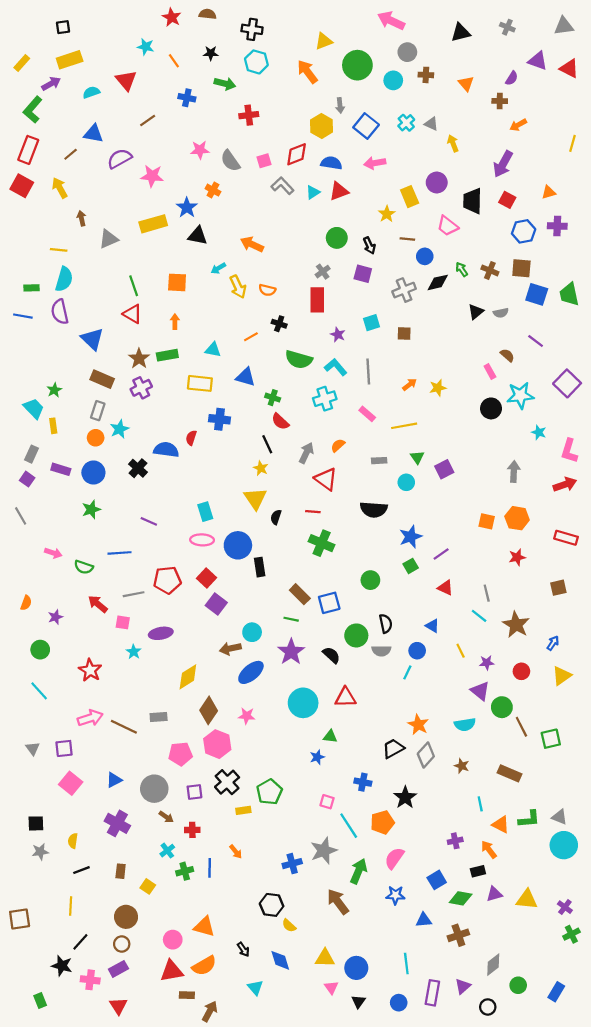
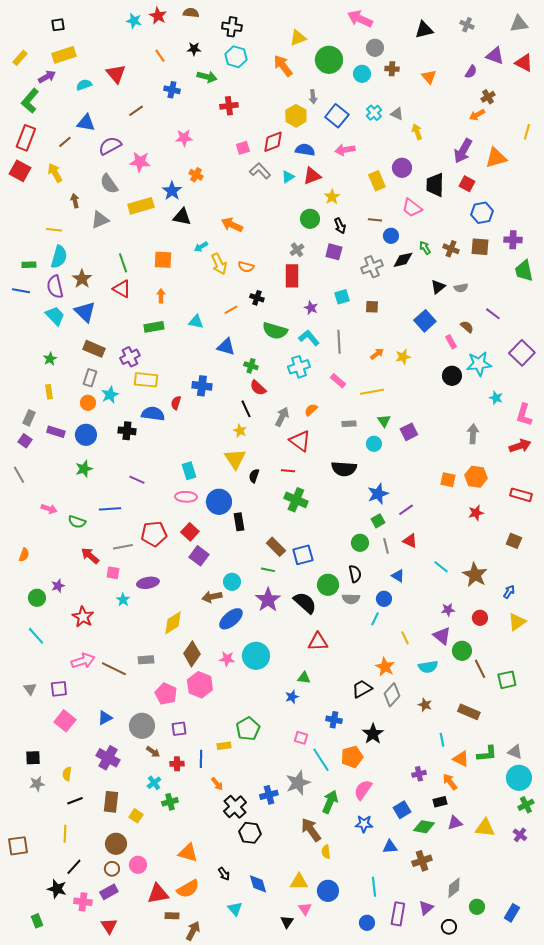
cyan star: (146, 47) -> (134, 21), moved
brown cross: (500, 101) -> (488, 97), moved, turned -32
gray semicircle: (230, 161) -> (109, 184), moved
orange triangle: (549, 192) -> (496, 158), moved, size x1.6
yellow star: (387, 214) -> (332, 197), moved
purple cross: (557, 226) -> (513, 240), moved
blue square: (537, 294) -> (425, 321), moved, turned 30
brown star: (139, 358) -> (82, 279), moved
yellow rectangle: (200, 383) -> (146, 380), moved
cyan trapezoid: (34, 408) -> (55, 316), moved
black cross: (138, 468) -> (127, 431), turned -36
green circle: (370, 580) -> (360, 543), moved
brown square: (558, 588) -> (514, 541), turned 35
gray line: (487, 593) -> (386, 546), moved
purple star: (55, 617) -> (58, 586), moved
yellow line: (461, 651) -> (405, 638), moved
black semicircle: (331, 655) -> (305, 603), size x1.4
cyan circle: (303, 703) -> (256, 656), moved
pink pentagon: (180, 754) -> (166, 694), turned 30
black cross: (227, 782) -> (235, 807), moved
blue line: (210, 868) -> (201, 759), moved
brown rectangle: (121, 871) -> (111, 802), size x1.5
yellow semicircle: (289, 926) -> (326, 852), moved, turned 40
green cross: (571, 934) -> (526, 805), moved
pink circle: (173, 940) -> (138, 865), moved
black triangle: (358, 1002) -> (287, 922), moved

